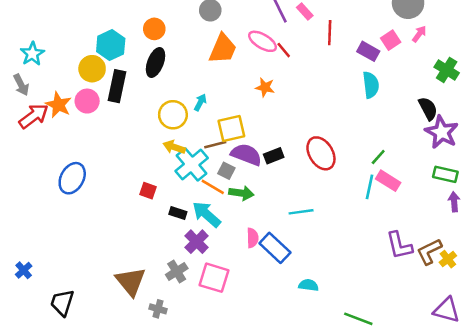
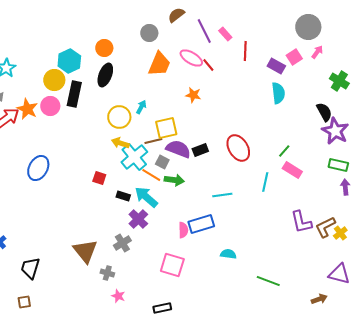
cyan line: (369, 187) -> (265, 182), moved
pink semicircle: (253, 238) -> (183, 230), moved
blue rectangle: (275, 248) -> (201, 224), turned -60
pink square: (214, 278) -> (172, 265), moved

